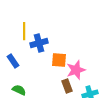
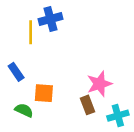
blue cross: (39, 43) -> (50, 19), moved
orange square: (59, 60) -> (44, 93), moved

